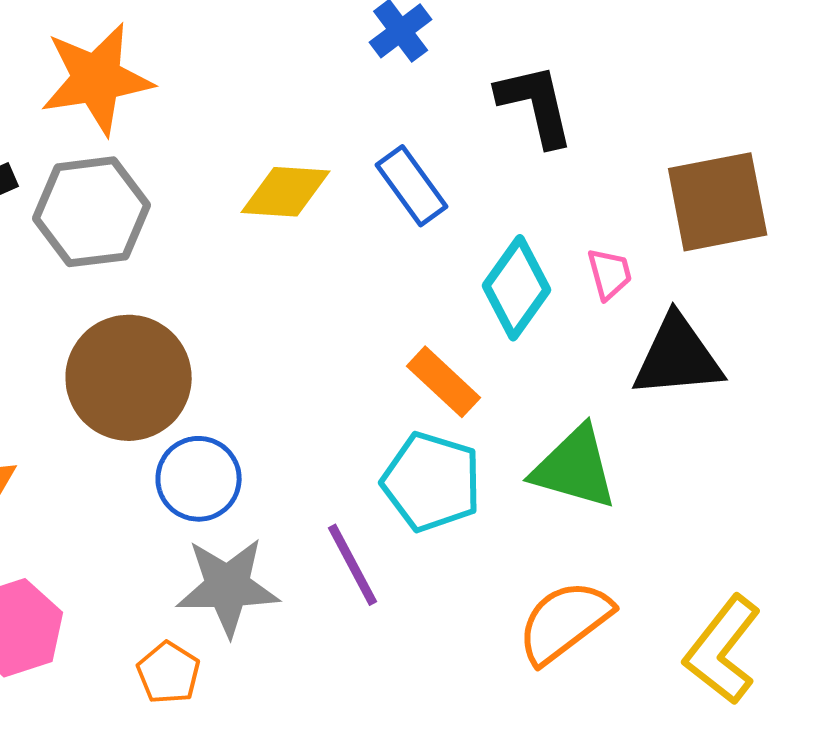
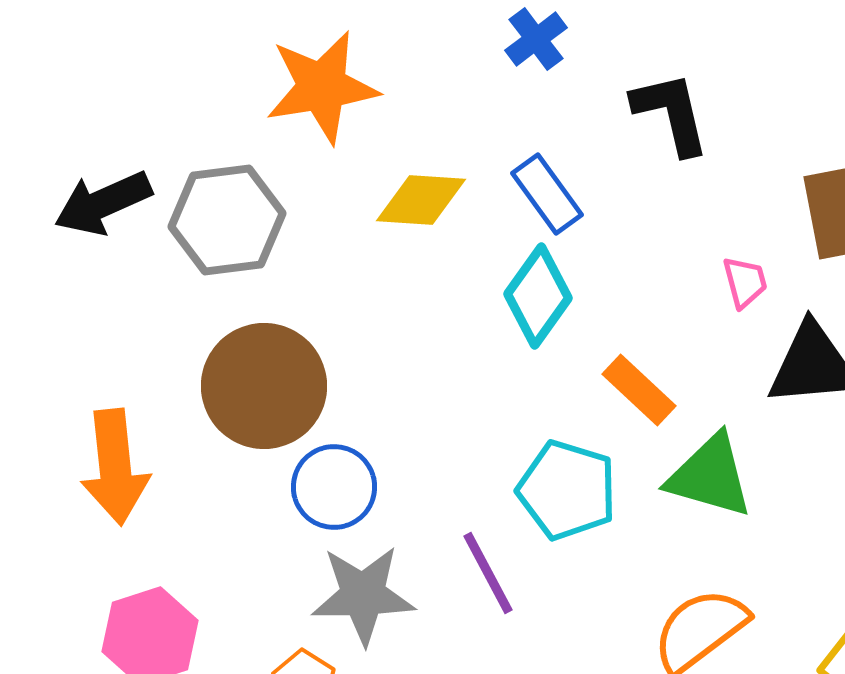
orange star: (97, 79) -> (322, 87), moved
cyan diamond: (517, 288) -> (538, 296), moved
orange rectangle: (444, 382) -> (639, 390), moved

